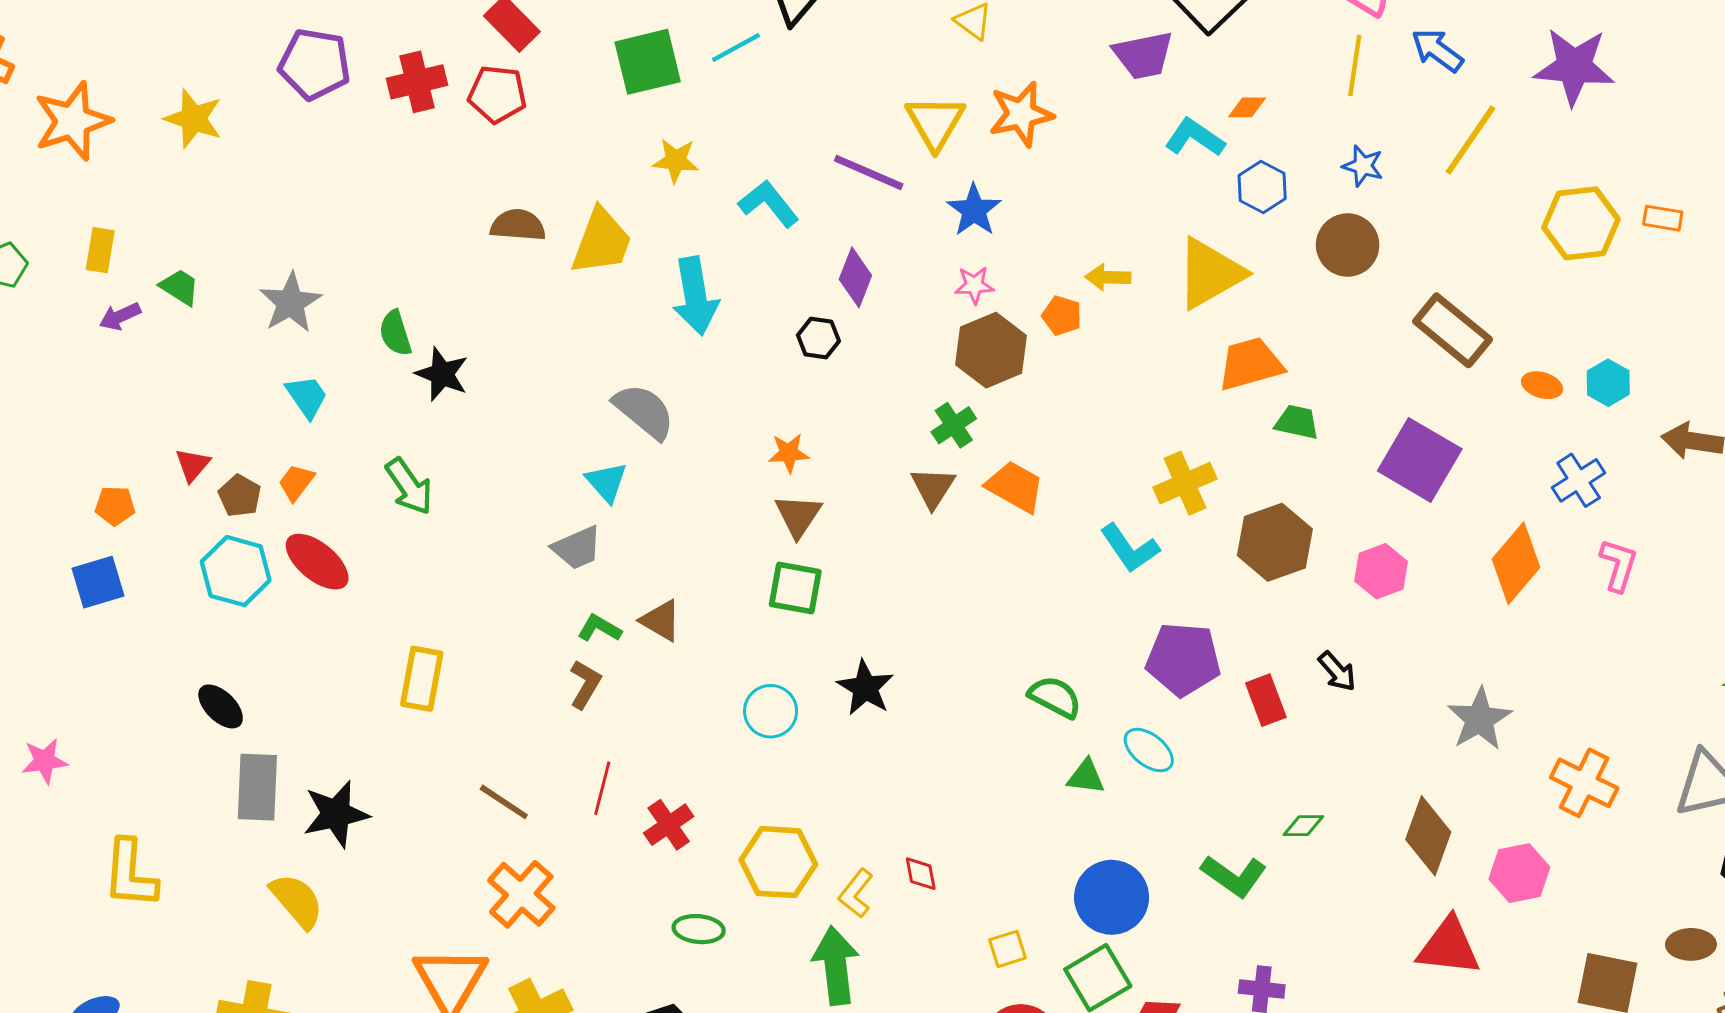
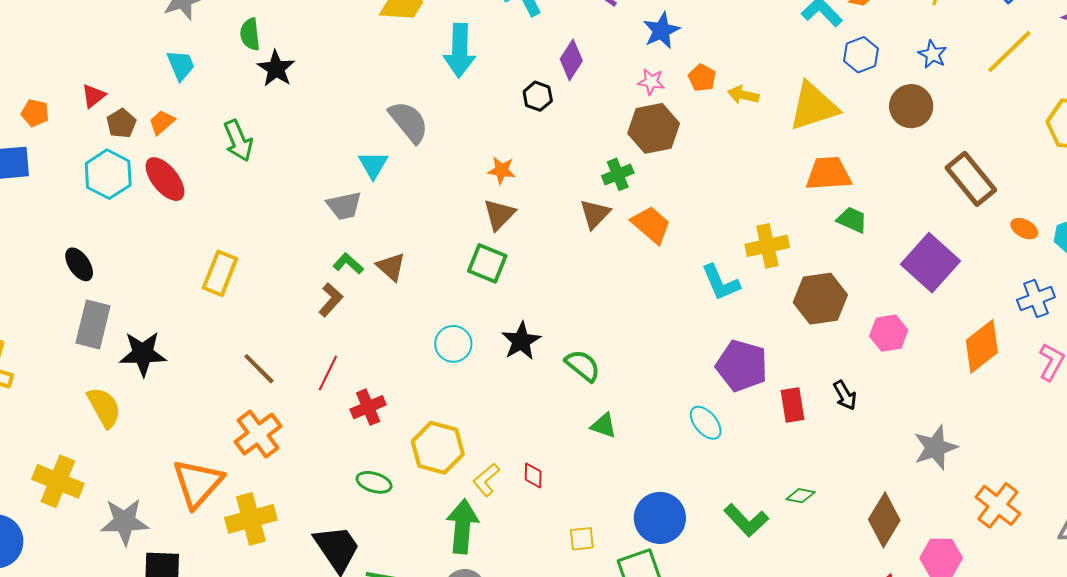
orange pentagon: (1062, 316) -> (702, 78), moved
green semicircle: (1055, 697) -> (583, 366), moved
green triangle: (1086, 777) -> (604, 426), moved

